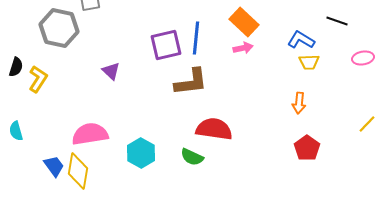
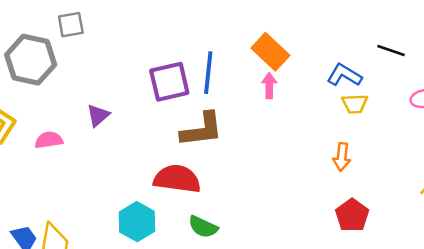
pink arrow: (243, 48) -> (269, 86), turned -78
purple triangle: (111, 71) -> (98, 115), turned 36
red semicircle: (214, 129) -> (177, 179), moved
pink semicircle: (90, 134) -> (49, 140), moved, size x0.6

